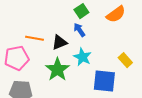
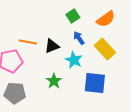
blue arrow: (79, 30) -> (79, 38), moved
yellow rectangle: (125, 60) -> (105, 49), moved, size x1.5
green star: (57, 70) -> (54, 81), moved, size x0.7

